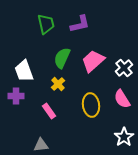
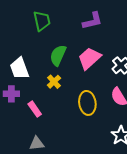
purple L-shape: (80, 24) -> (92, 21), moved
pink rectangle: (49, 111) -> (35, 109), moved

